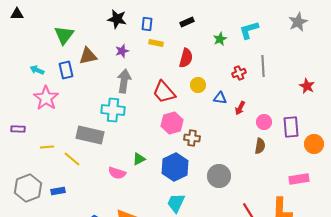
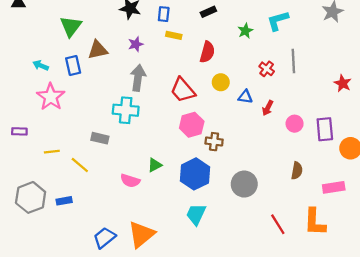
red cross: (239, 73) -> (267, 69), turned -32
gray rectangle: (90, 135) -> (100, 138), size x0.6
brown semicircle: (260, 146) -> (297, 171), moved

